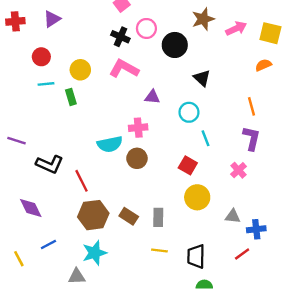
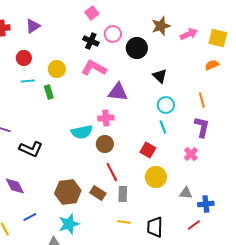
purple triangle: (152, 97) -> (118, 92), size x1.5
cyan circle: (189, 112) -> (166, 105), moved
red line: (81, 181) -> (112, 172), moved

